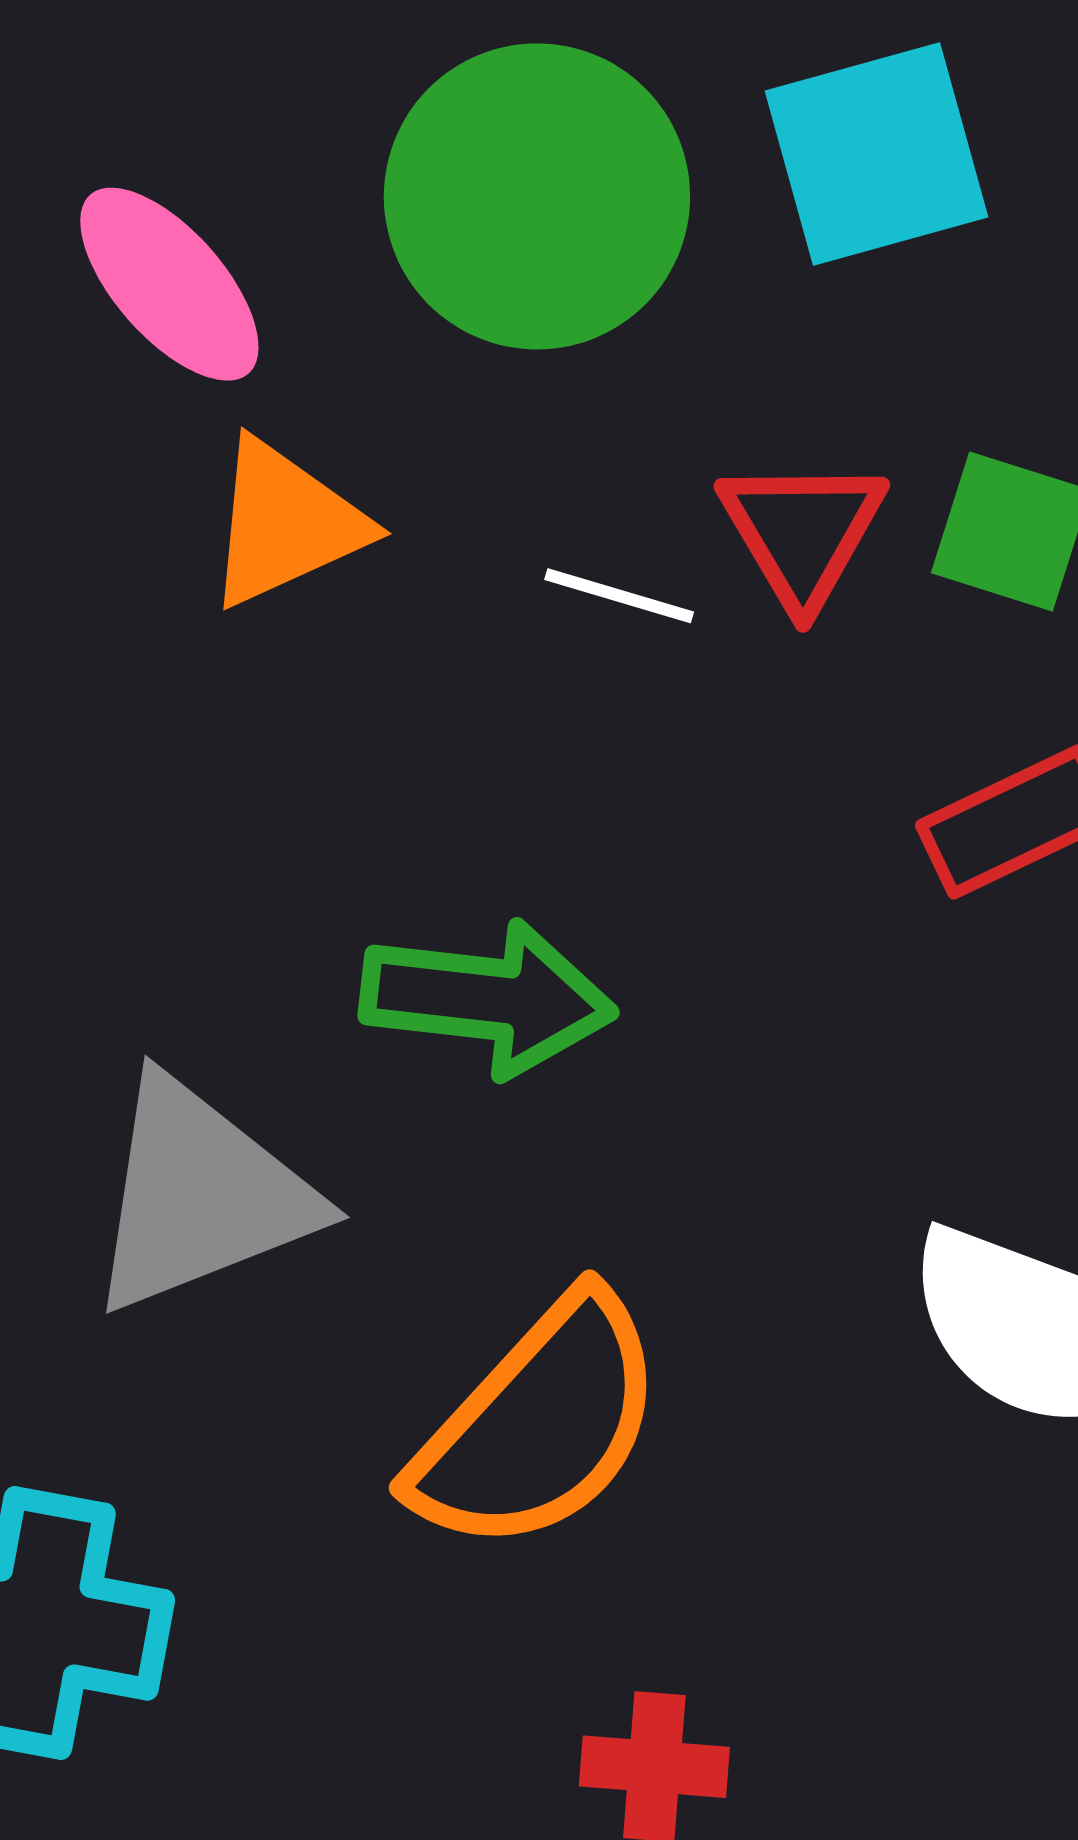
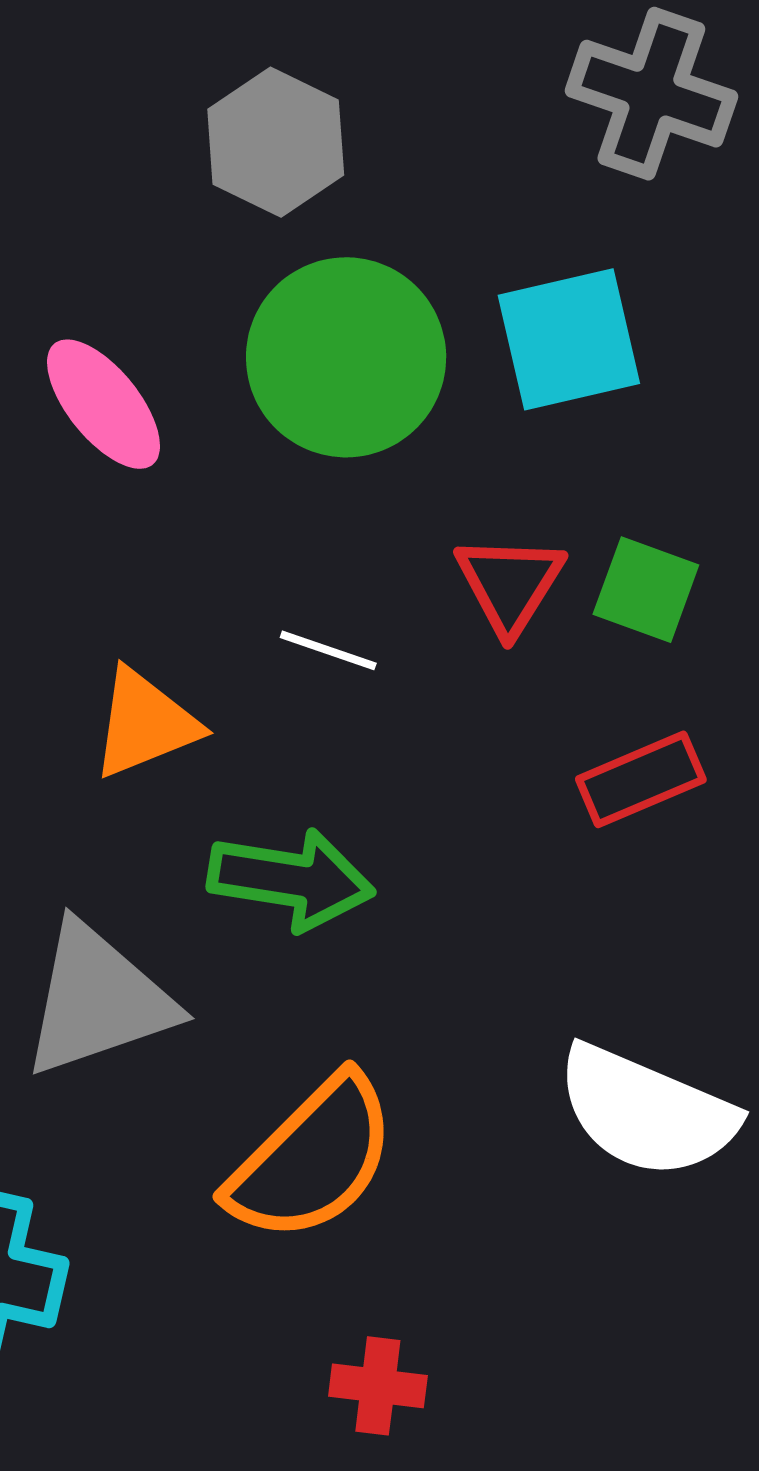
orange triangle: (286, 524) -> (145, 724), moved
white line: (619, 596) -> (328, 650), moved

